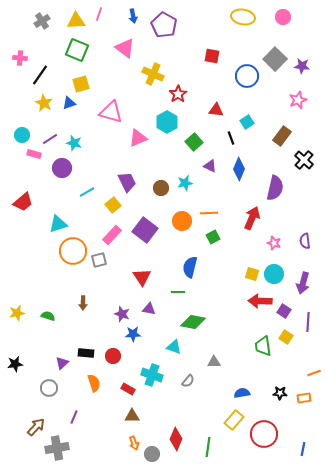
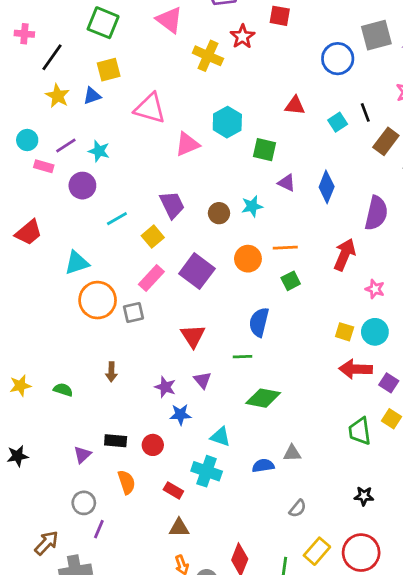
red square: (212, 56) -> (280, 16), moved
gray square: (275, 59) -> (376, 35), turned 30
red star: (178, 94) -> (242, 37), moved
black line: (231, 138) -> (365, 112), moved
green square: (194, 142) -> (265, 150), turned -36
purple triangle: (149, 309) -> (202, 380), turned 40
cyan triangle: (174, 347) -> (220, 437), moved
gray semicircle: (188, 381) -> (298, 508), moved
gray circle: (49, 388) -> (84, 503), moved
blue semicircle: (242, 393) -> (263, 466), moved
black star: (280, 393) -> (364, 496), moved
yellow rectangle: (234, 420) -> (317, 551), moved

